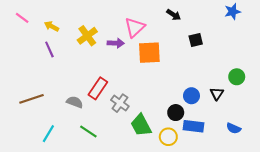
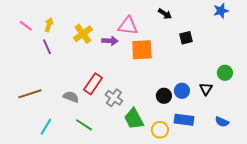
pink line: (22, 18) -> (26, 26), moved
yellow arrow: (52, 26) -> (49, 25), turned 80
pink triangle: (135, 27) -> (128, 26), turned 50
black circle: (176, 113) -> (164, 96), moved

